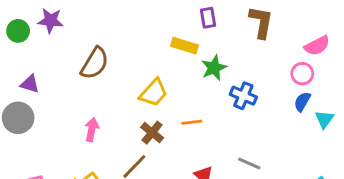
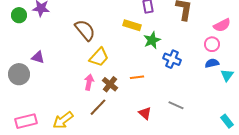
brown semicircle: (95, 63) -> (85, 30), moved, turned -70
purple triangle: (30, 84) -> (38, 57), moved
yellow trapezoid: (154, 93) -> (99, 57), moved
blue semicircle: (302, 102) -> (212, 63), turned 48
pink arrow: (92, 130) -> (89, 82), moved

